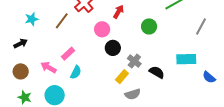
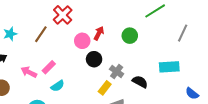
red arrow: (118, 12) -> (99, 33), moved
pink arrow: (49, 67) -> (29, 72), moved
cyan semicircle: (76, 72) -> (58, 86), turned 32
blue semicircle: (209, 77) -> (192, 94), moved

